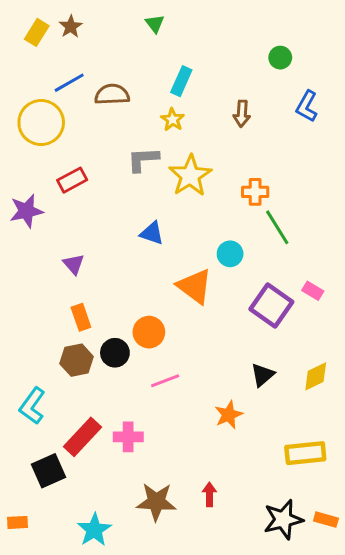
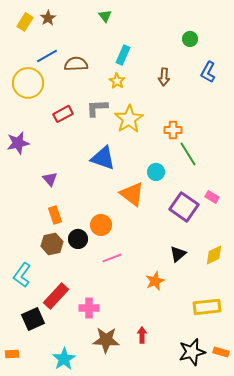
red rectangle: (72, 180) -> (63, 114), moved
blue triangle: (152, 233) -> (103, 158), size x1.5
pink cross: (128, 437) -> (89, 308), moved

